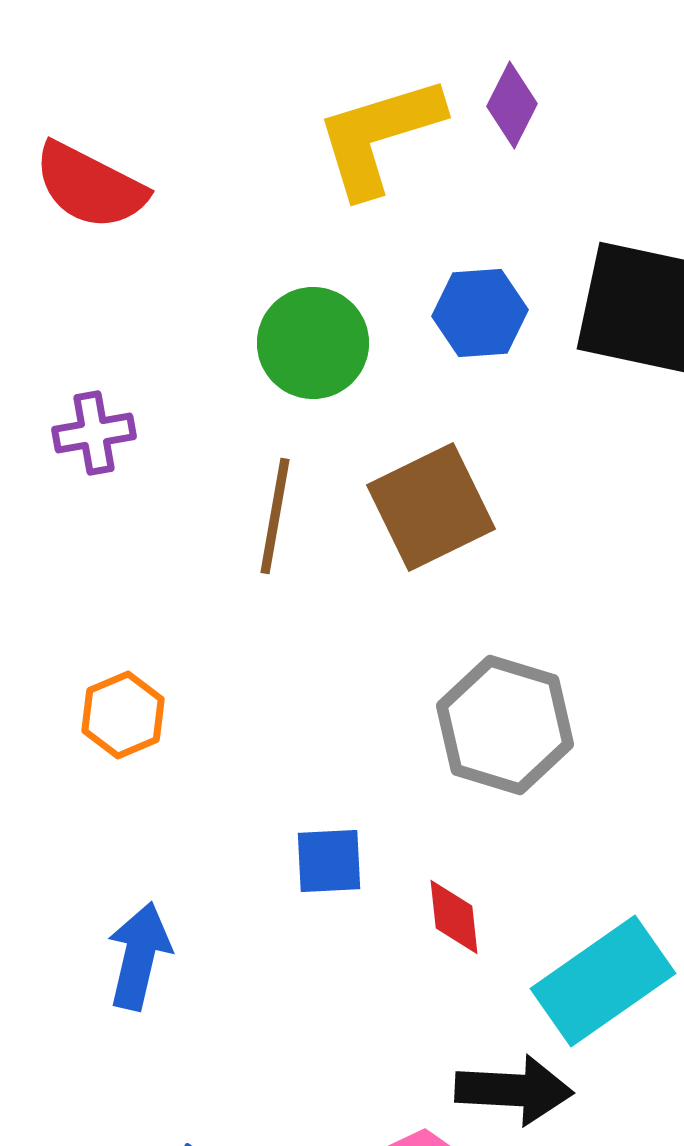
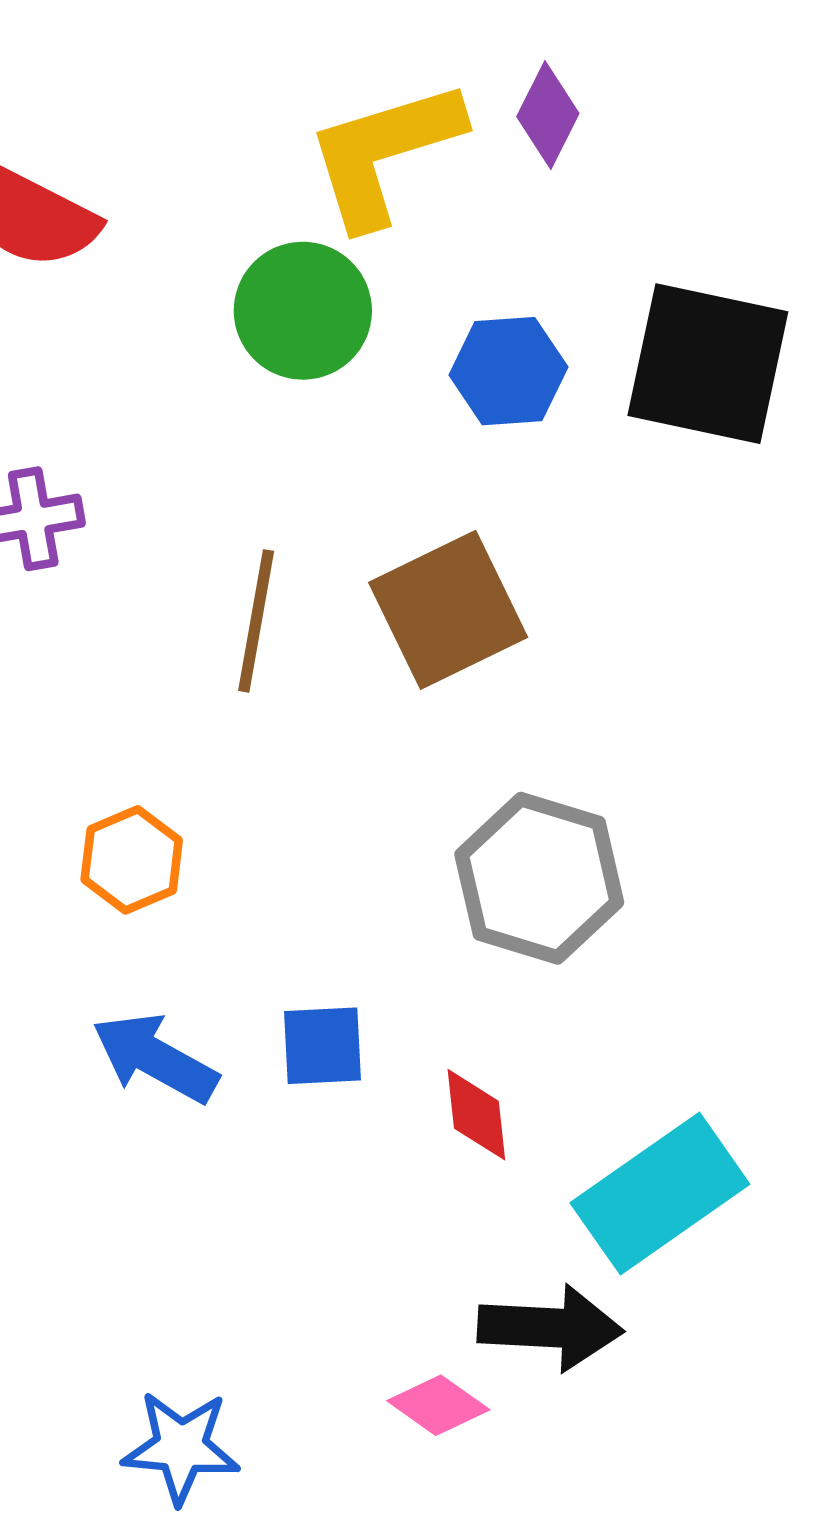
green circle: (313, 343) -> (303, 311), moved
orange hexagon: (123, 715) -> (132, 860), moved
blue arrow: (139, 956) -> (155, 1058), moved, turned -74

